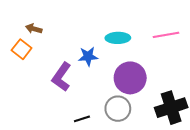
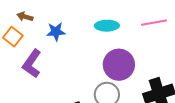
blue star: (88, 56) -> (56, 32), moved
purple L-shape: (61, 77) -> (32, 64), moved

